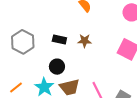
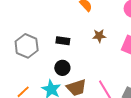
brown star: (85, 41) -> (99, 36), moved

